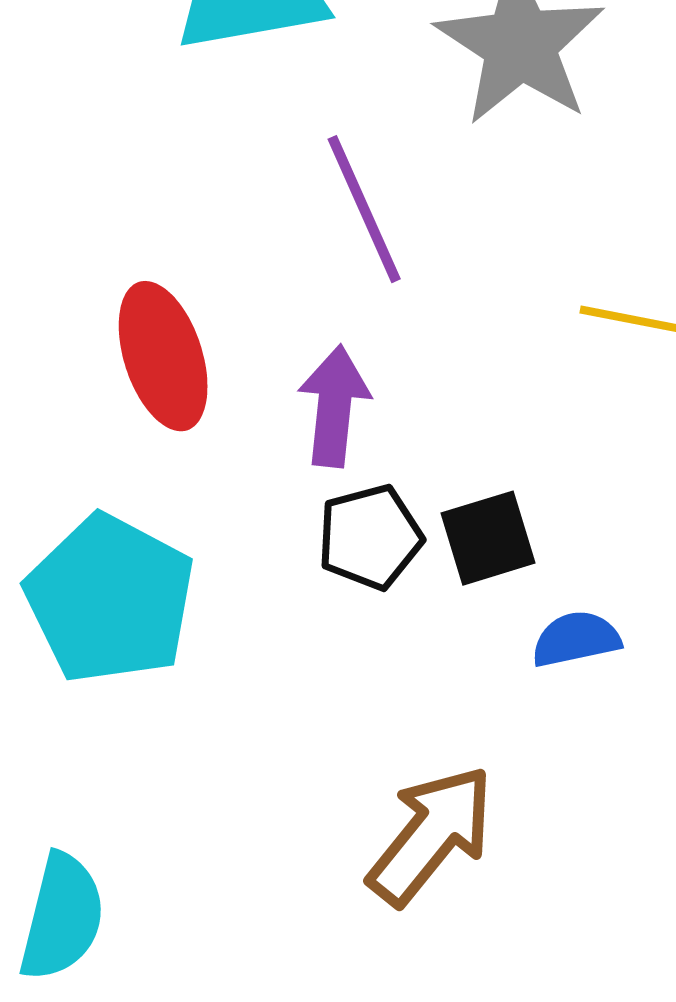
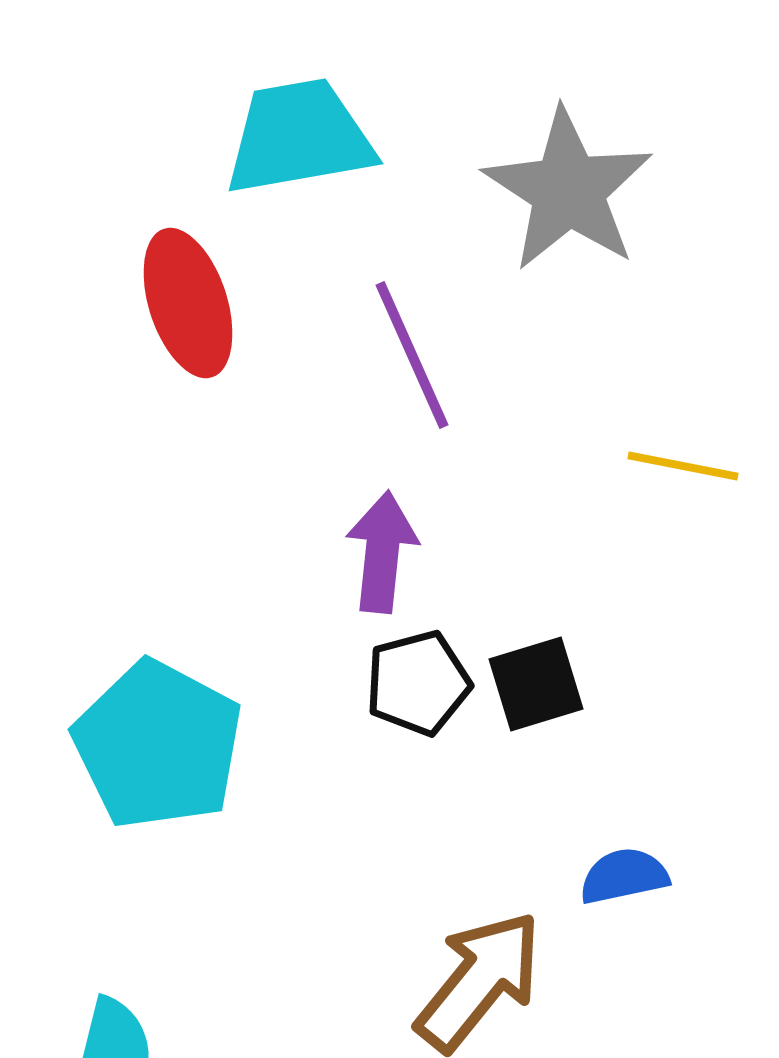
red ellipse: (163, 356) -> (188, 303), moved
blue semicircle: (576, 639) -> (624, 876), moved

